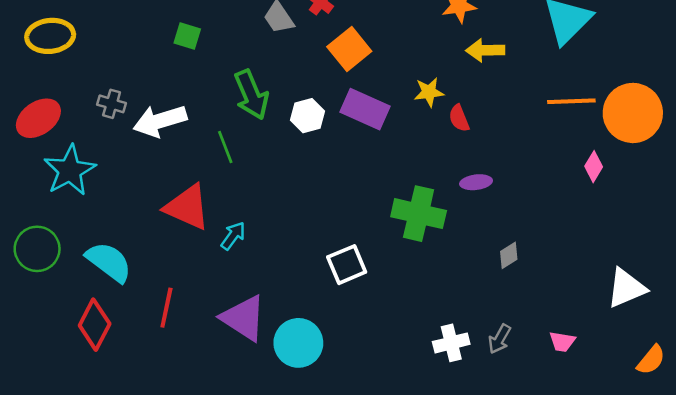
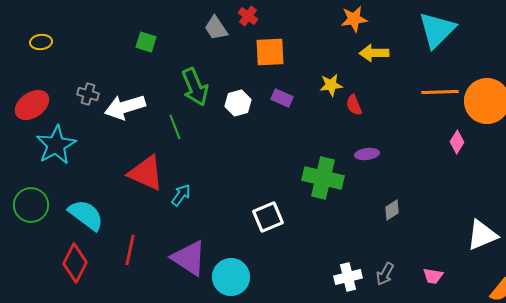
yellow ellipse: (50, 36) -> (41, 42), size x0.6
orange square: (349, 49) -> (270, 52), turned 36
purple rectangle: (365, 109) -> (282, 98), size x0.6

